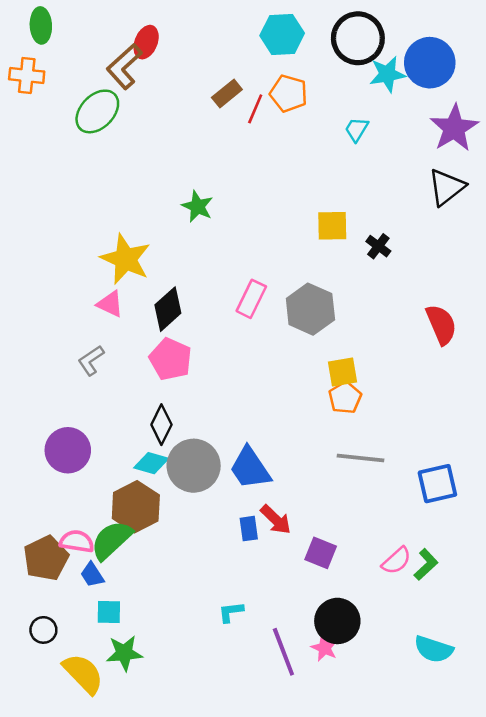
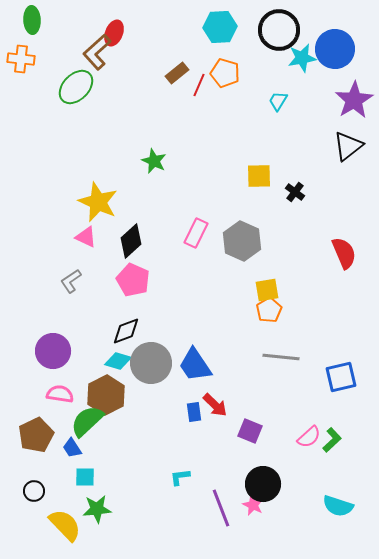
black diamond: (161, 425) -> (126, 331), turned 44
pink semicircle: (77, 541) -> (60, 394), moved

